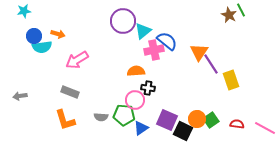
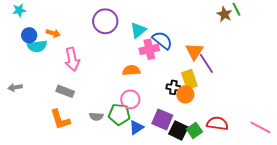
purple circle: (123, 21) -> (105, 21), moved
pink arrow: (77, 60) -> (72, 59), turned -70
yellow rectangle: (231, 80) -> (189, 79), moved
black cross: (148, 88) -> (173, 87), moved
gray arrow: (20, 96) -> (15, 87), moved
orange circle: (197, 119) -> (185, 94), moved
green square: (211, 120) -> (194, 130), moved
red semicircle: (237, 124) -> (217, 123), moved, size x1.5

